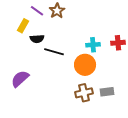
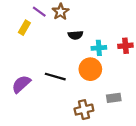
black semicircle: (37, 39) -> (75, 35), moved
black line: (54, 52) -> (55, 77), moved
brown cross: (84, 93) -> (84, 110), moved

